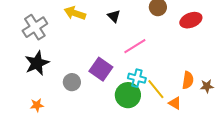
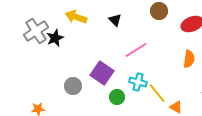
black star: (37, 63) -> (55, 38), moved, size x0.7
orange semicircle: (188, 80) -> (189, 59), moved
green circle: (128, 95) -> (117, 97), moved, size x0.6

